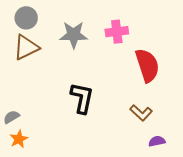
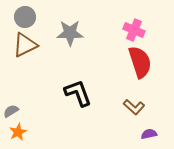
pink cross: (117, 32) -> (134, 30), moved, turned 30
black L-shape: (82, 98) -> (78, 93), turned -32

